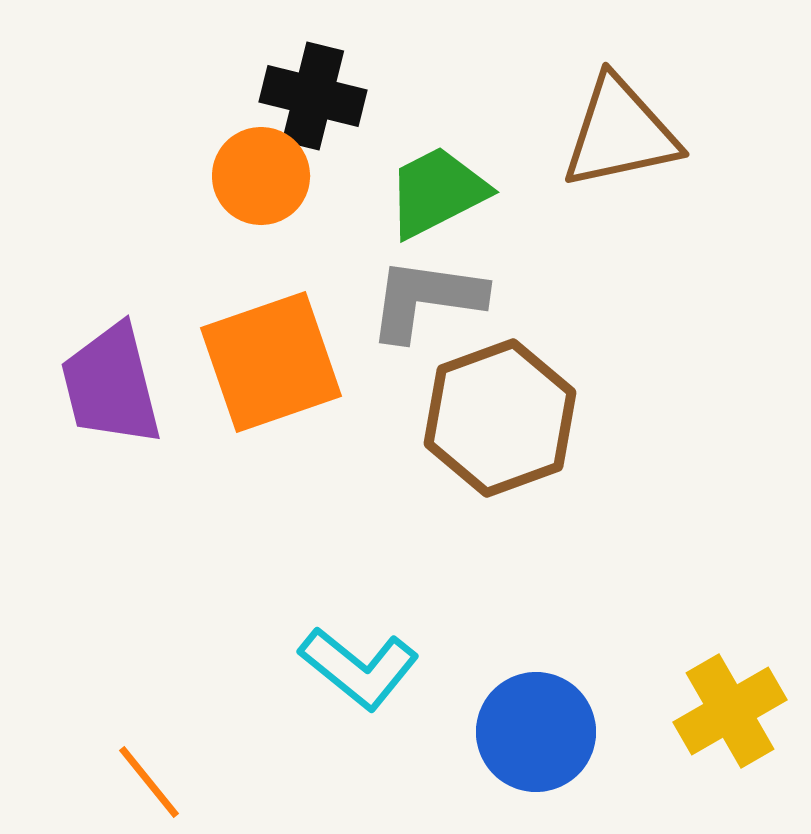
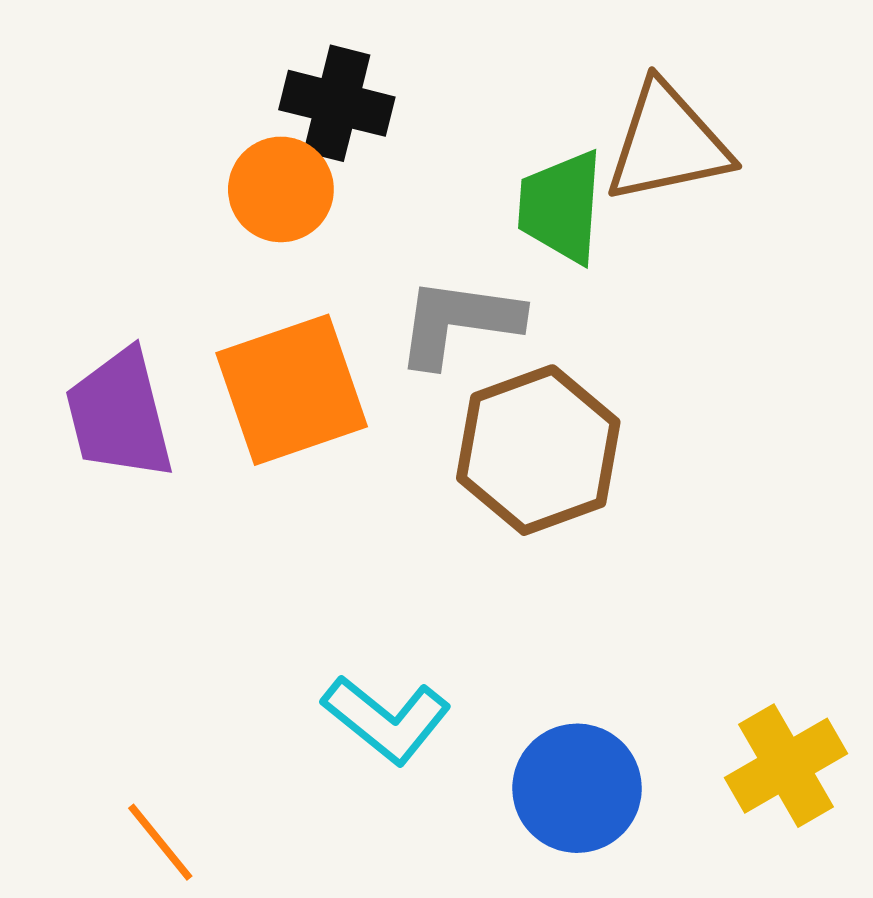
green trapezoid: (437, 192) -> (561, 207), moved, turned -59

